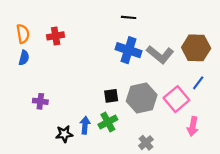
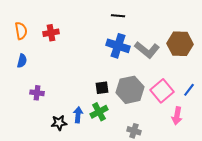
blue semicircle: (24, 58) -> (22, 61), moved
blue line: (198, 83) -> (189, 90), moved
gray cross: (146, 143) -> (134, 131), turned -32

